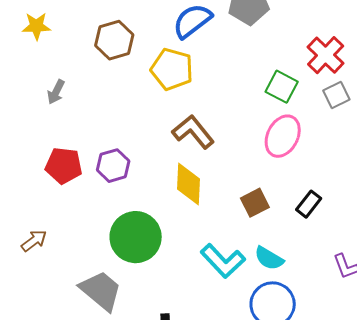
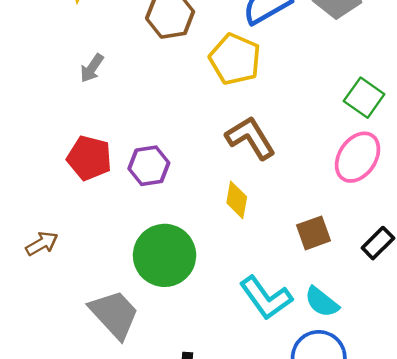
yellow diamond: (189, 184) -> (237, 200), size x0.7

